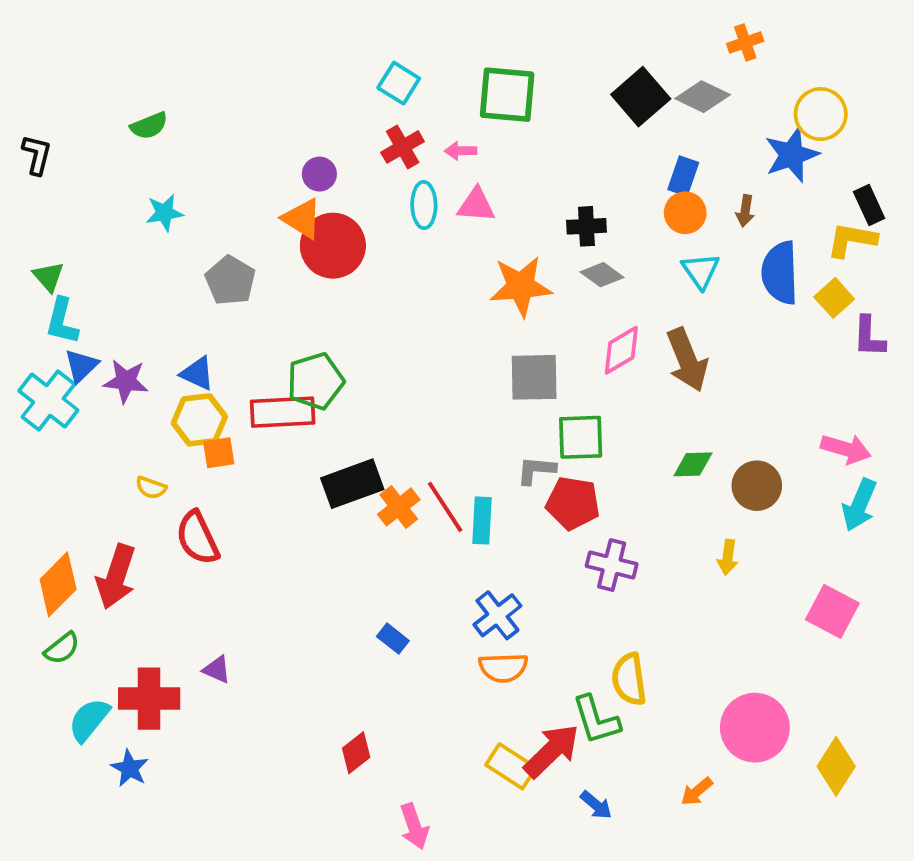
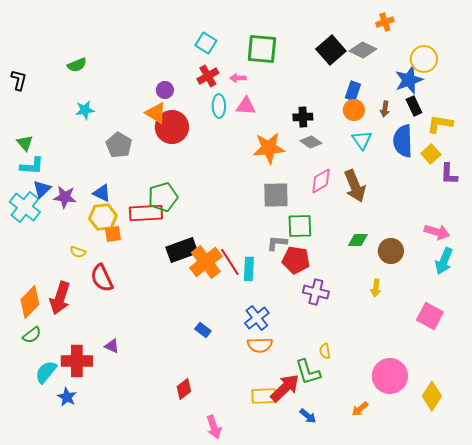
black rectangle: (869, 205) -> (414, 106), moved
cyan L-shape: (62, 321) -> (32, 166), turned -100
orange cross: (399, 507) -> (206, 262), size x1.5
yellow semicircle: (629, 679) -> (325, 351), size x0.6
yellow rectangle: (511, 766) -> (264, 396), turned -35

